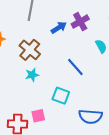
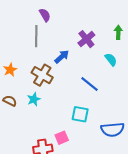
blue arrow: (59, 28) -> (62, 57), moved
cyan star: (32, 75) -> (34, 99), moved

